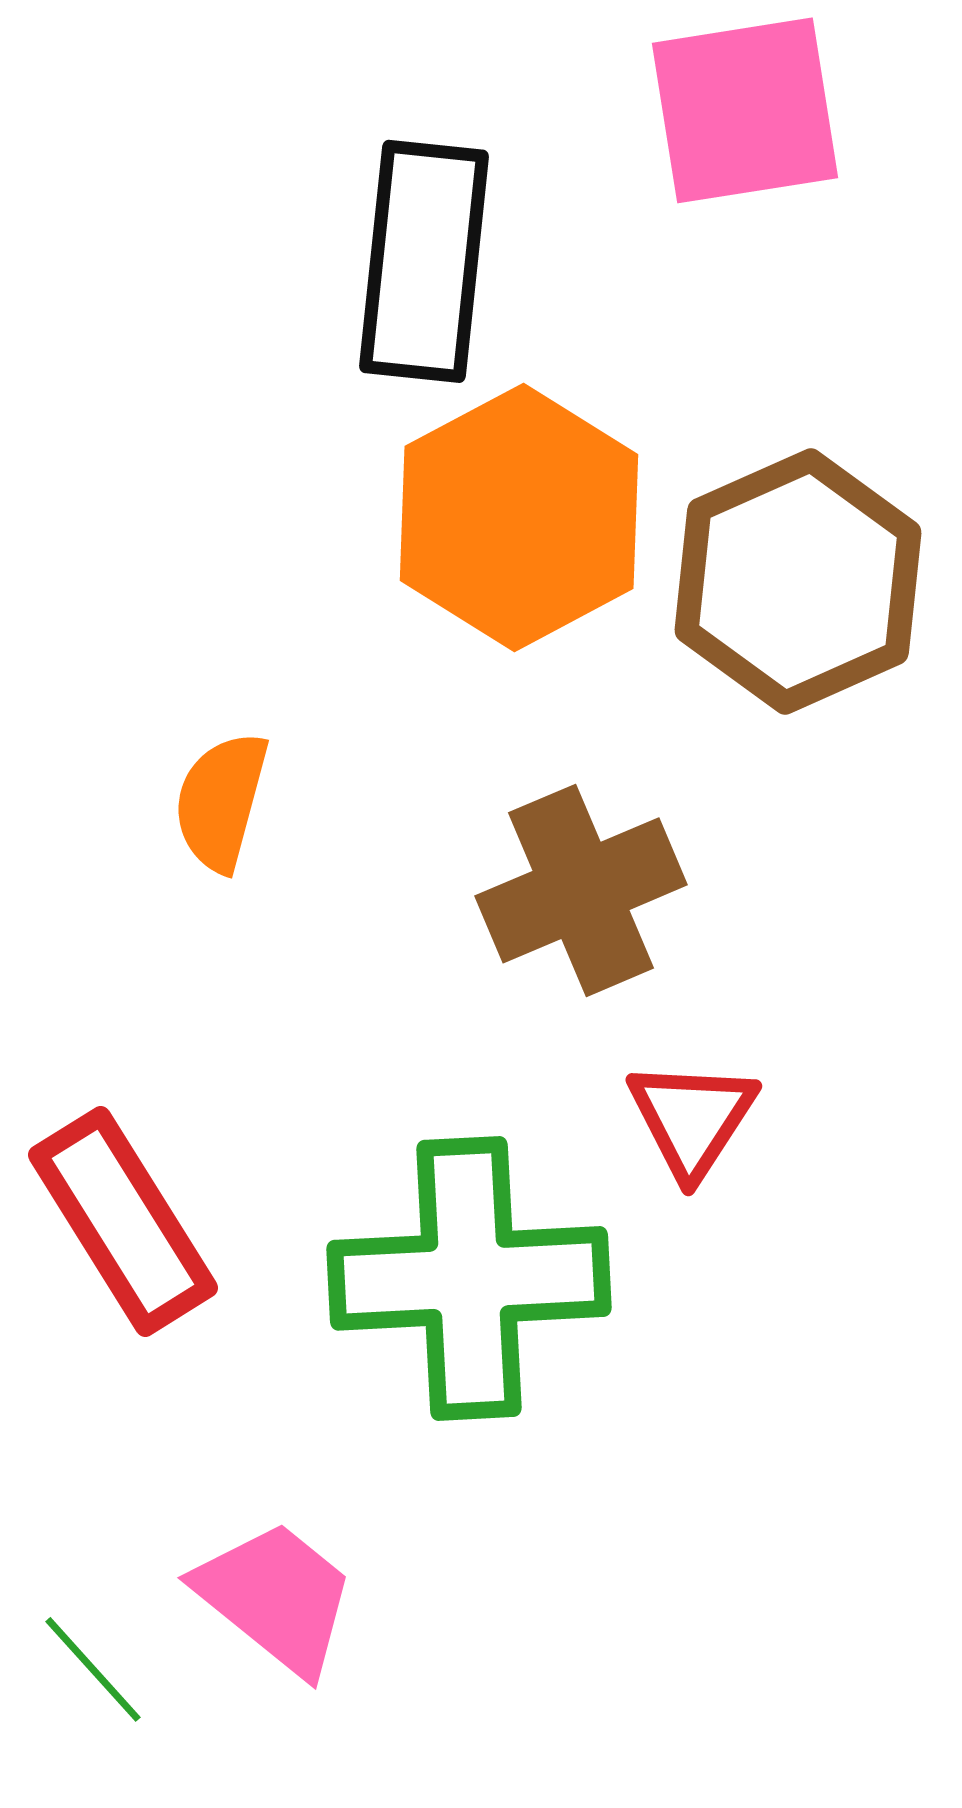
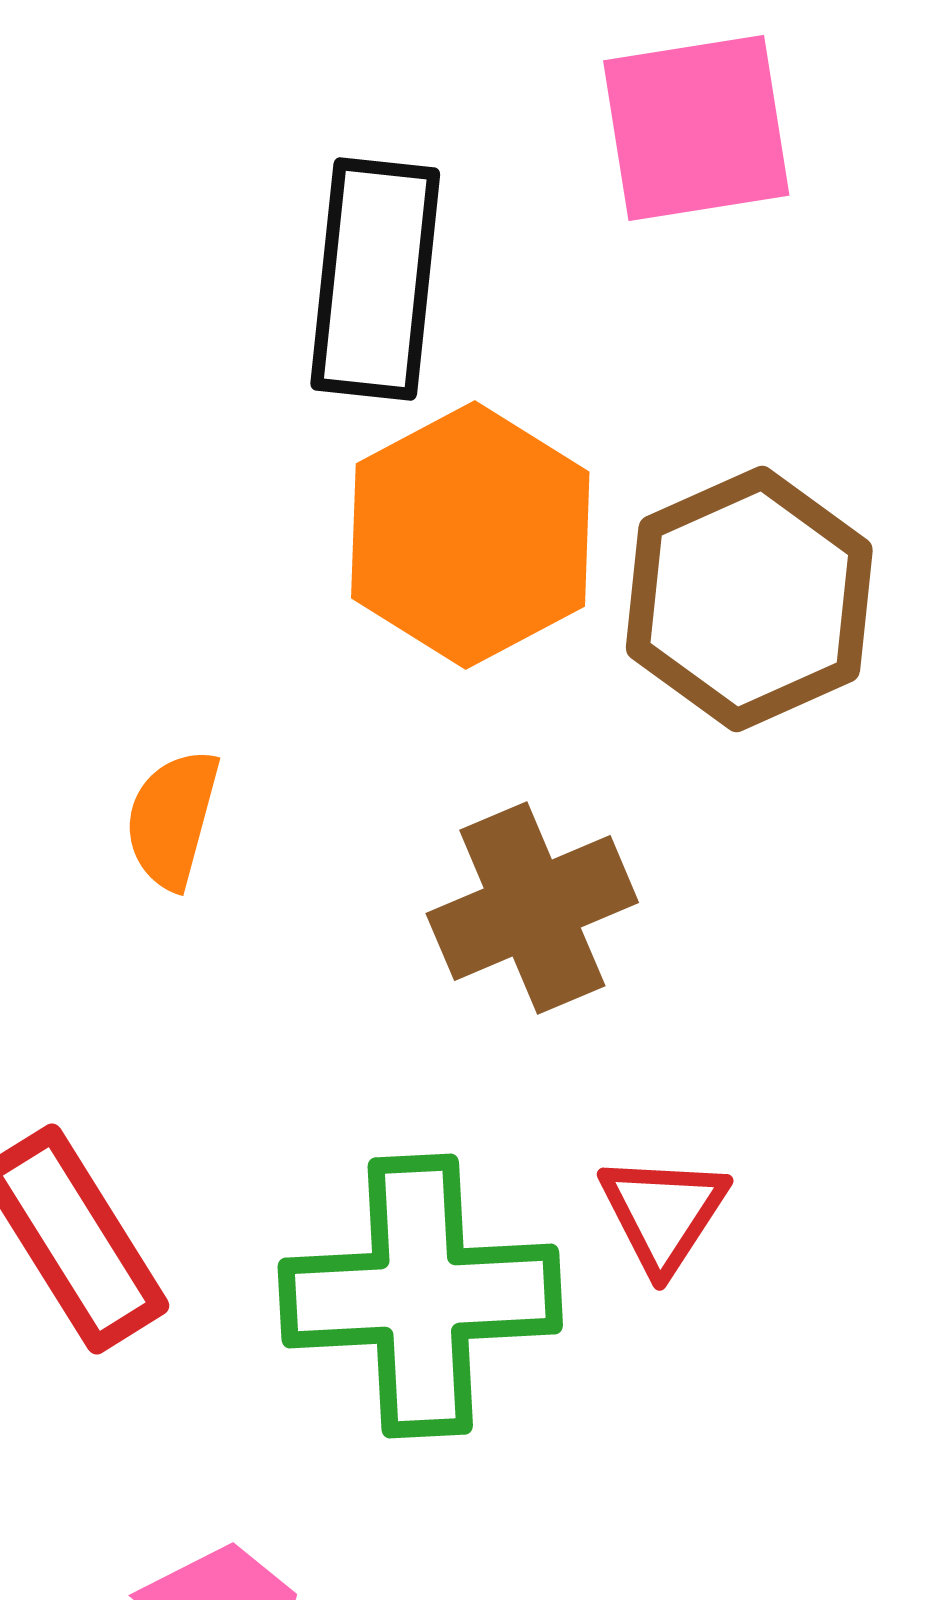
red triangle: (692, 1118) -> (663, 1213), moved

